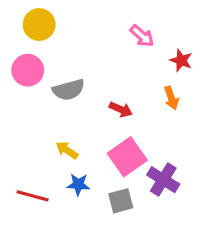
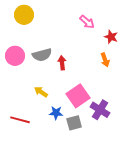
pink circle: (28, 70) -> (15, 56), moved
red arrow: (121, 109) -> (62, 63), moved, turned -120
blue star: (78, 184) -> (56, 113), moved

